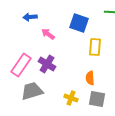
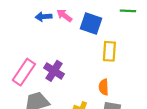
blue arrow: (30, 17) -> (44, 17), moved
pink arrow: (48, 34) -> (64, 15), moved

